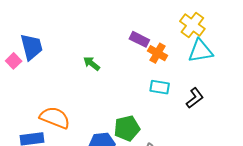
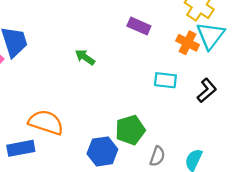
cyan triangle: (201, 51) -> (210, 36), turned -40
orange cross: (158, 53) -> (188, 43), moved

